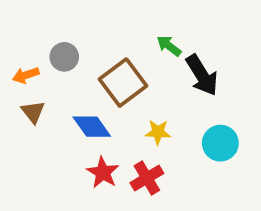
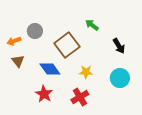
black arrow: (202, 75) -> (119, 46), moved, size x0.7
red star: (103, 173) -> (44, 94), moved

